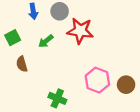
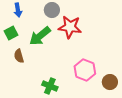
blue arrow: (33, 11) -> (18, 10), moved
green arrow: (46, 41) -> (40, 36), size x1.6
brown circle: (126, 85) -> (110, 82), moved

